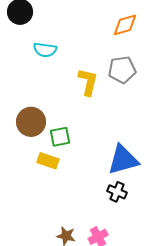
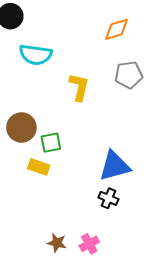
cyan semicircle: (45, 50) -> (36, 55), size x1.4
gray pentagon: (122, 70) -> (129, 75), moved

